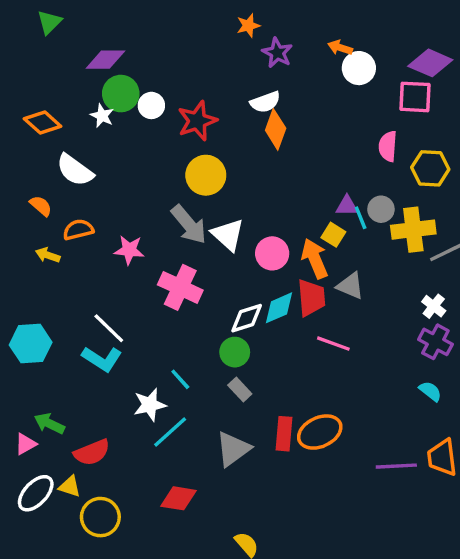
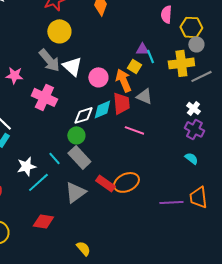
gray circle: (381, 209) -> (196, 44), moved
cyan line: (180, 379) -> (54, 158), moved
gray rectangle: (240, 389) -> (79, 157), size x1.6
red rectangle: (284, 434) -> (105, 183), turned -60

